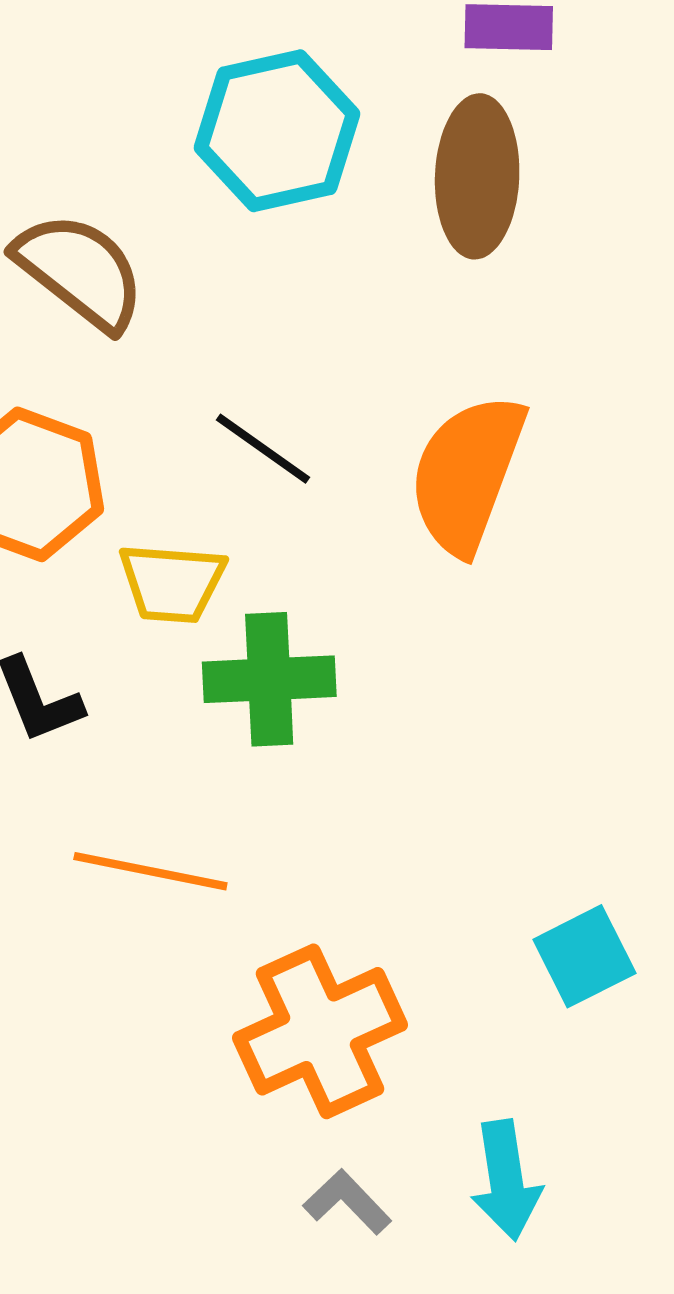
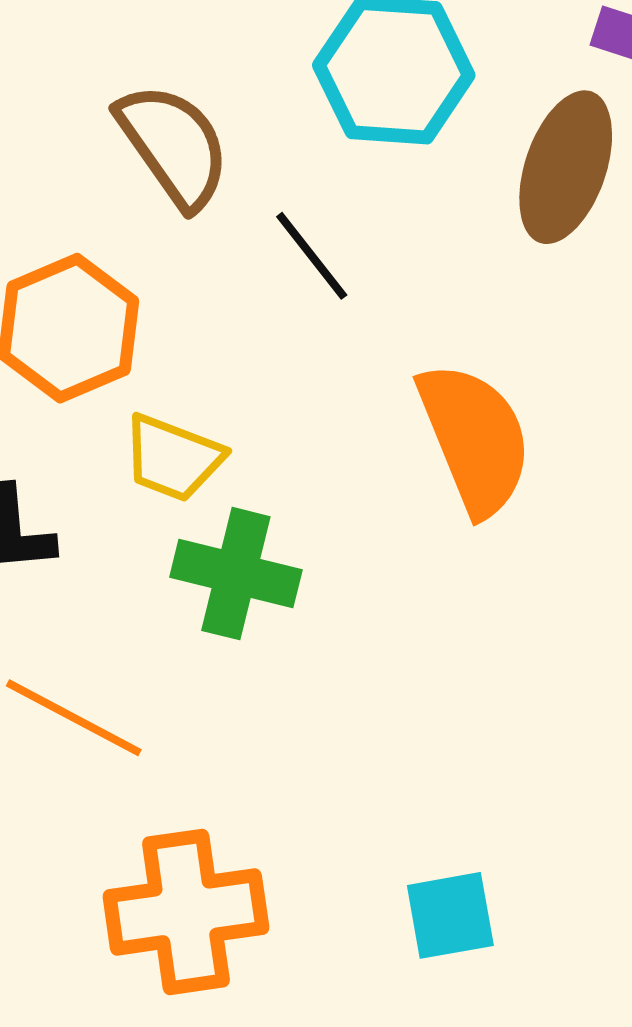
black line: (263, 449) -> (312, 256), moved
orange semicircle: (467, 474) -> (475, 439), turned 121

